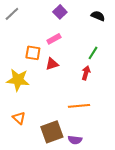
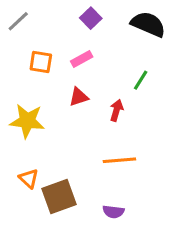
black semicircle: (98, 16) -> (148, 24), size x1.6
orange square: (33, 53) -> (41, 62), moved
red arrow: (86, 73) -> (116, 110), moved
brown square: (52, 132) -> (59, 197), moved

